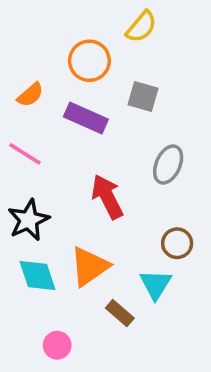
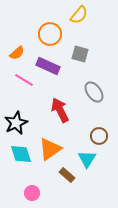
pink line: (25, 154) -> (24, 80), moved
gray ellipse: (168, 165) -> (94, 92), turned -60

